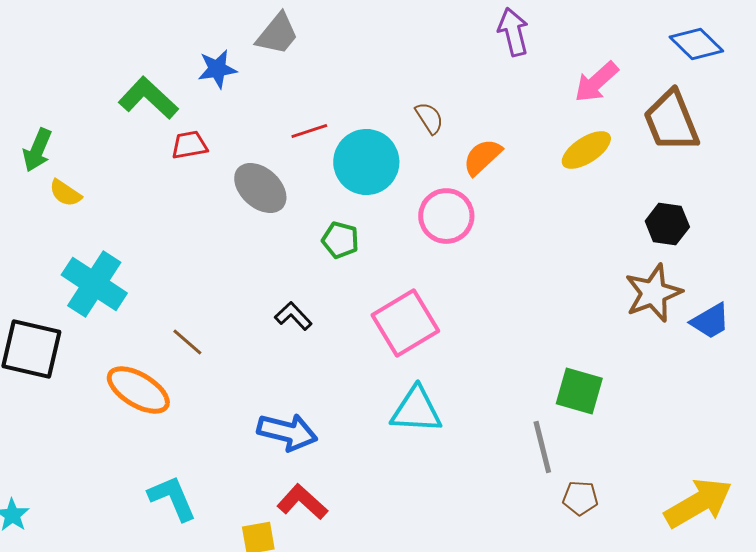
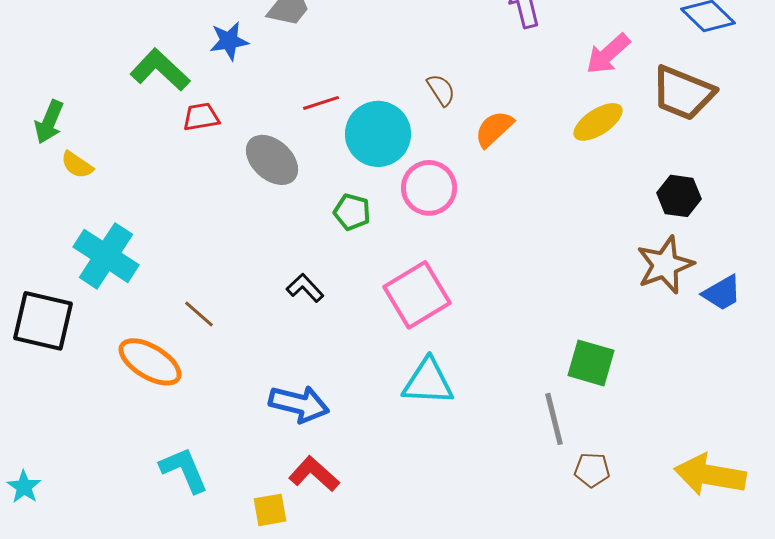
brown trapezoid: (671, 121) -> (683, 93), turned -46
pink circle: (446, 216) -> (429, 188), moved
yellow arrow: (698, 503) -> (710, 475), turned -140

